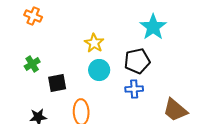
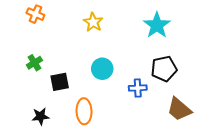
yellow star: (94, 43) -> (93, 22), moved
black pentagon: (137, 61) -> (164, 69), moved

